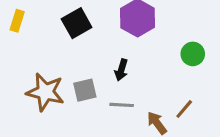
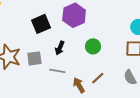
black square: (77, 23) -> (41, 24), moved
green circle: (193, 54) -> (93, 46), moved

